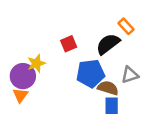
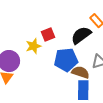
yellow star: (36, 63) -> (33, 46), moved

